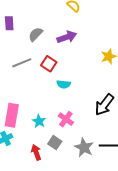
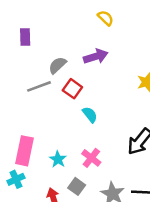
gray semicircle: (36, 34) -> (57, 65), moved
cyan semicircle: (64, 84) -> (90, 115), turned -136

